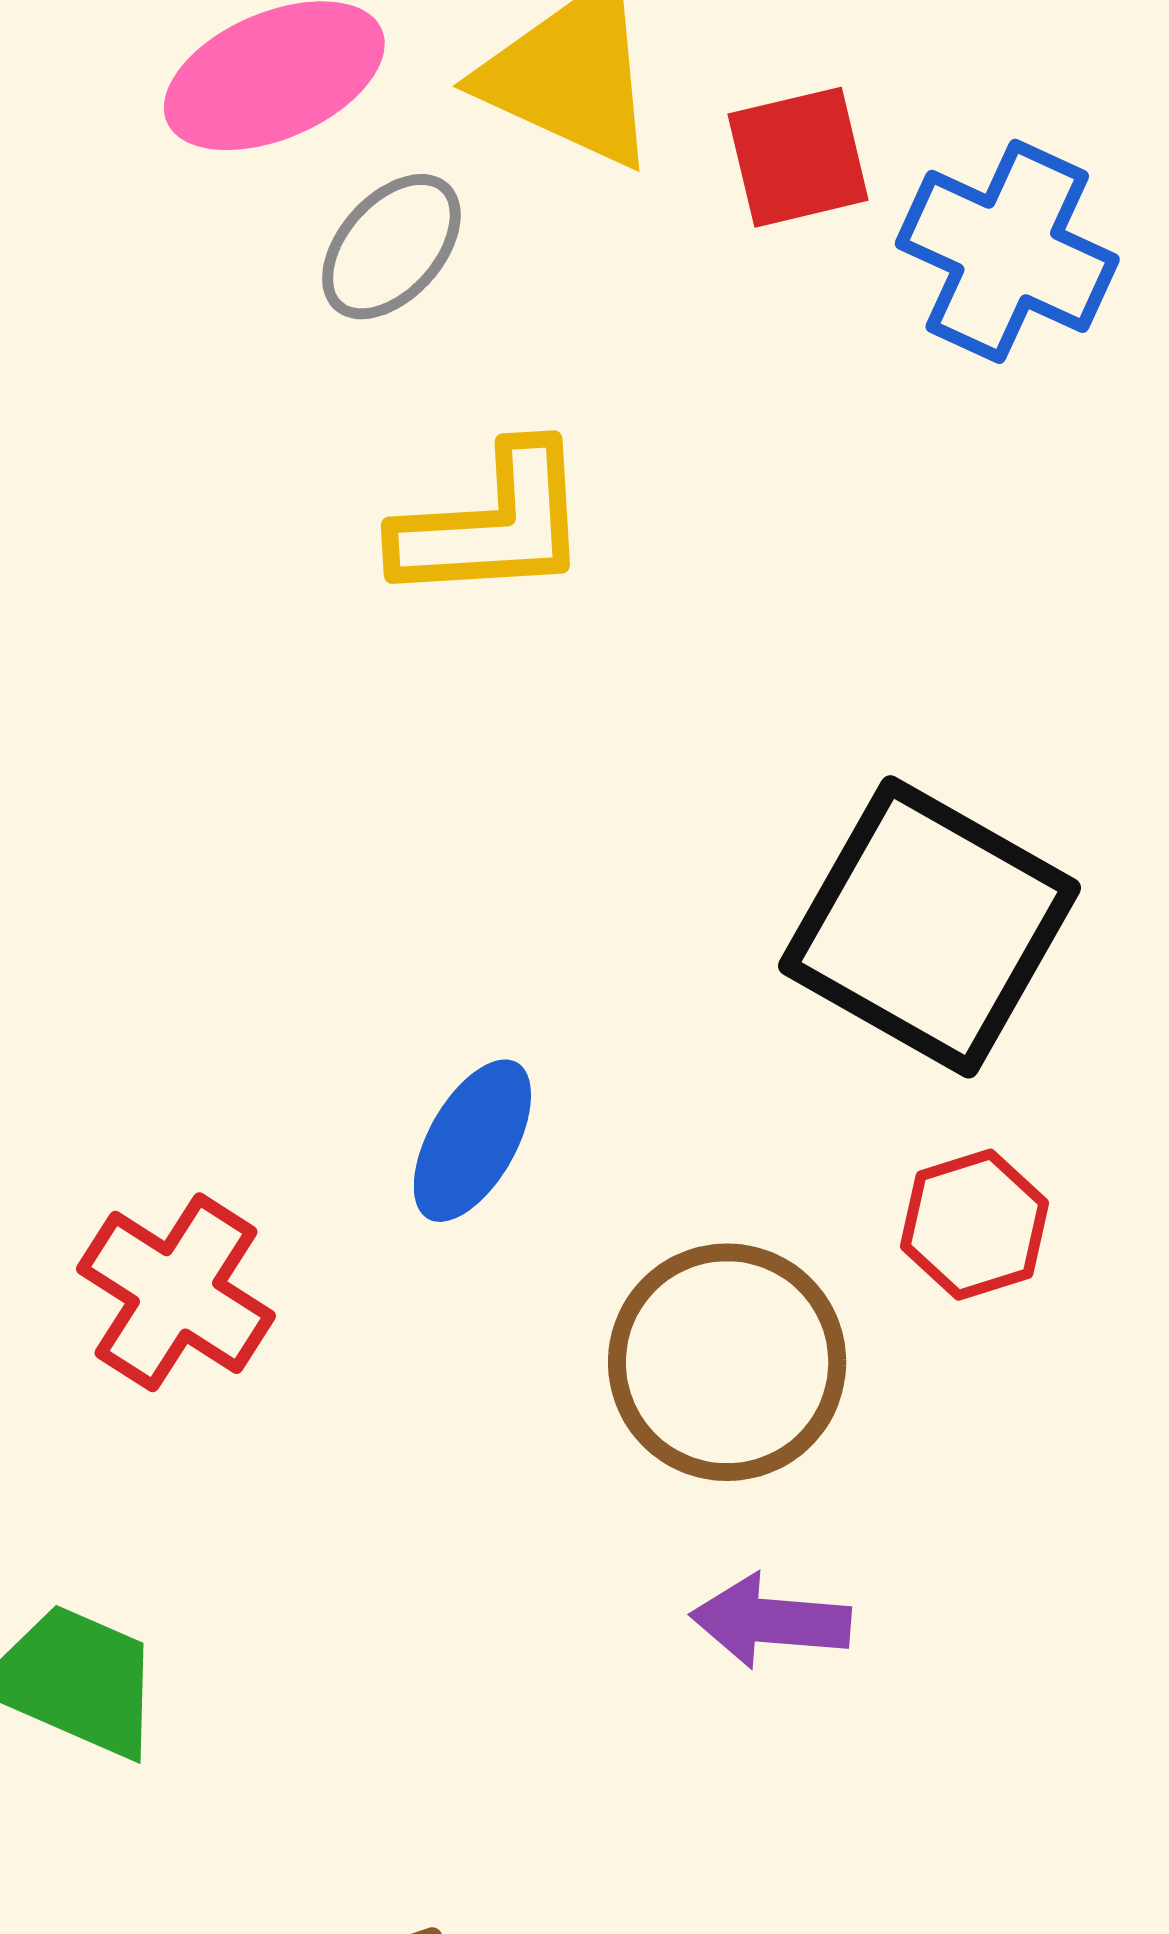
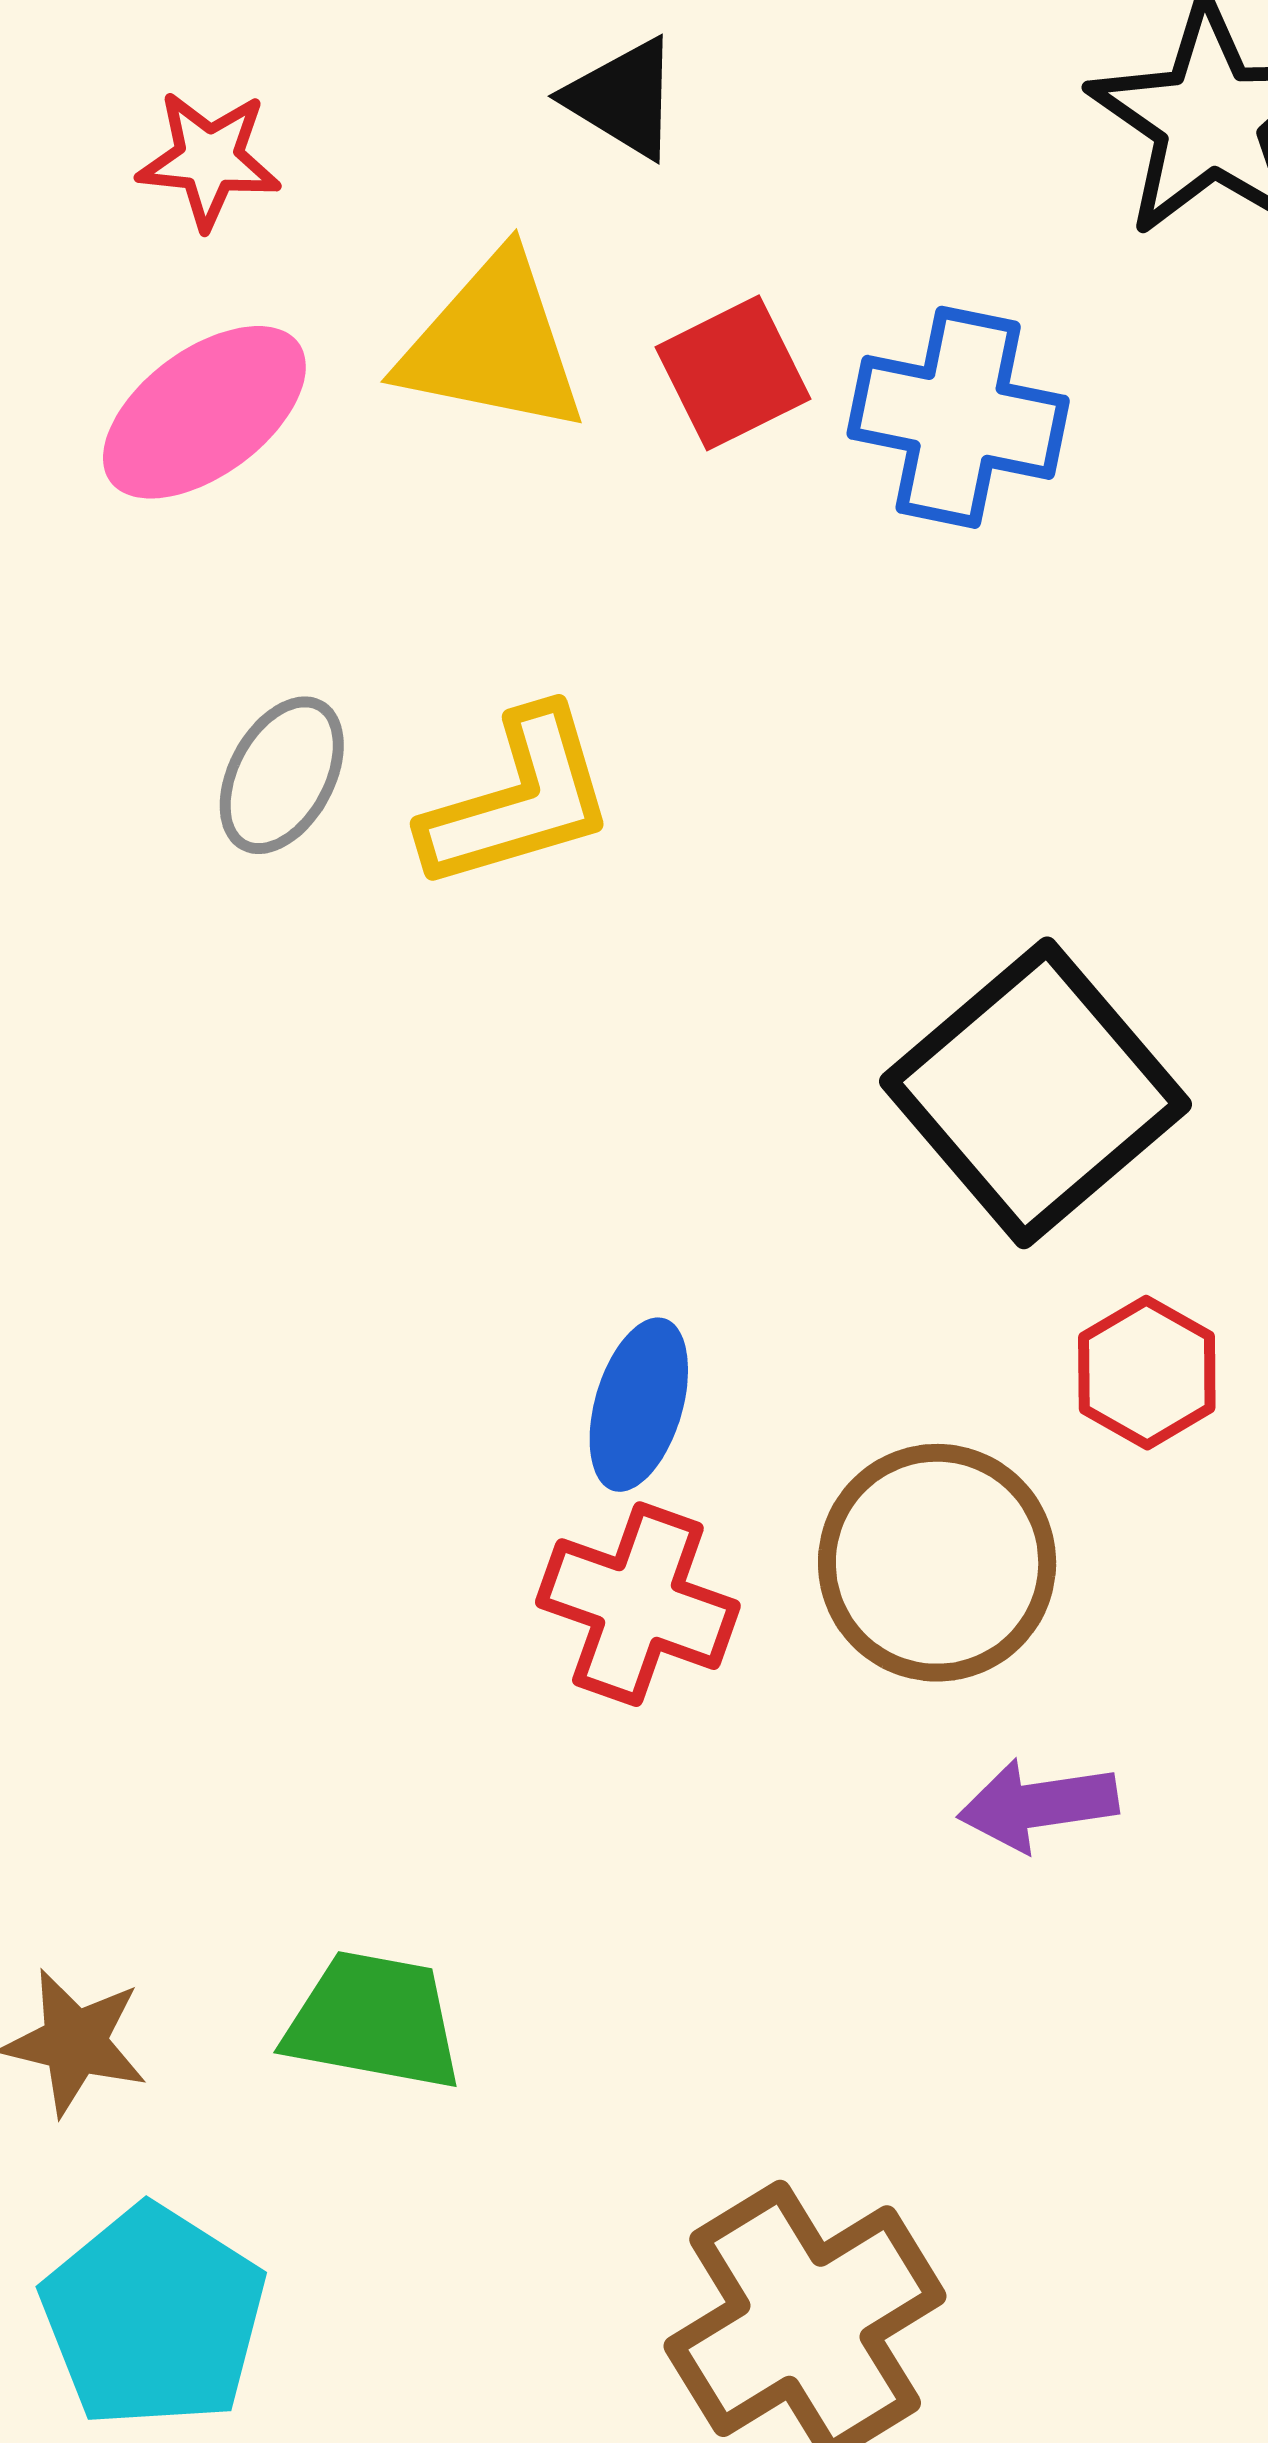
gray ellipse: (391, 247) -> (282, 775), moved
black square: (929, 927) -> (1036, 1093), turned 33
red cross: (176, 1292) -> (638, 1604), moved

